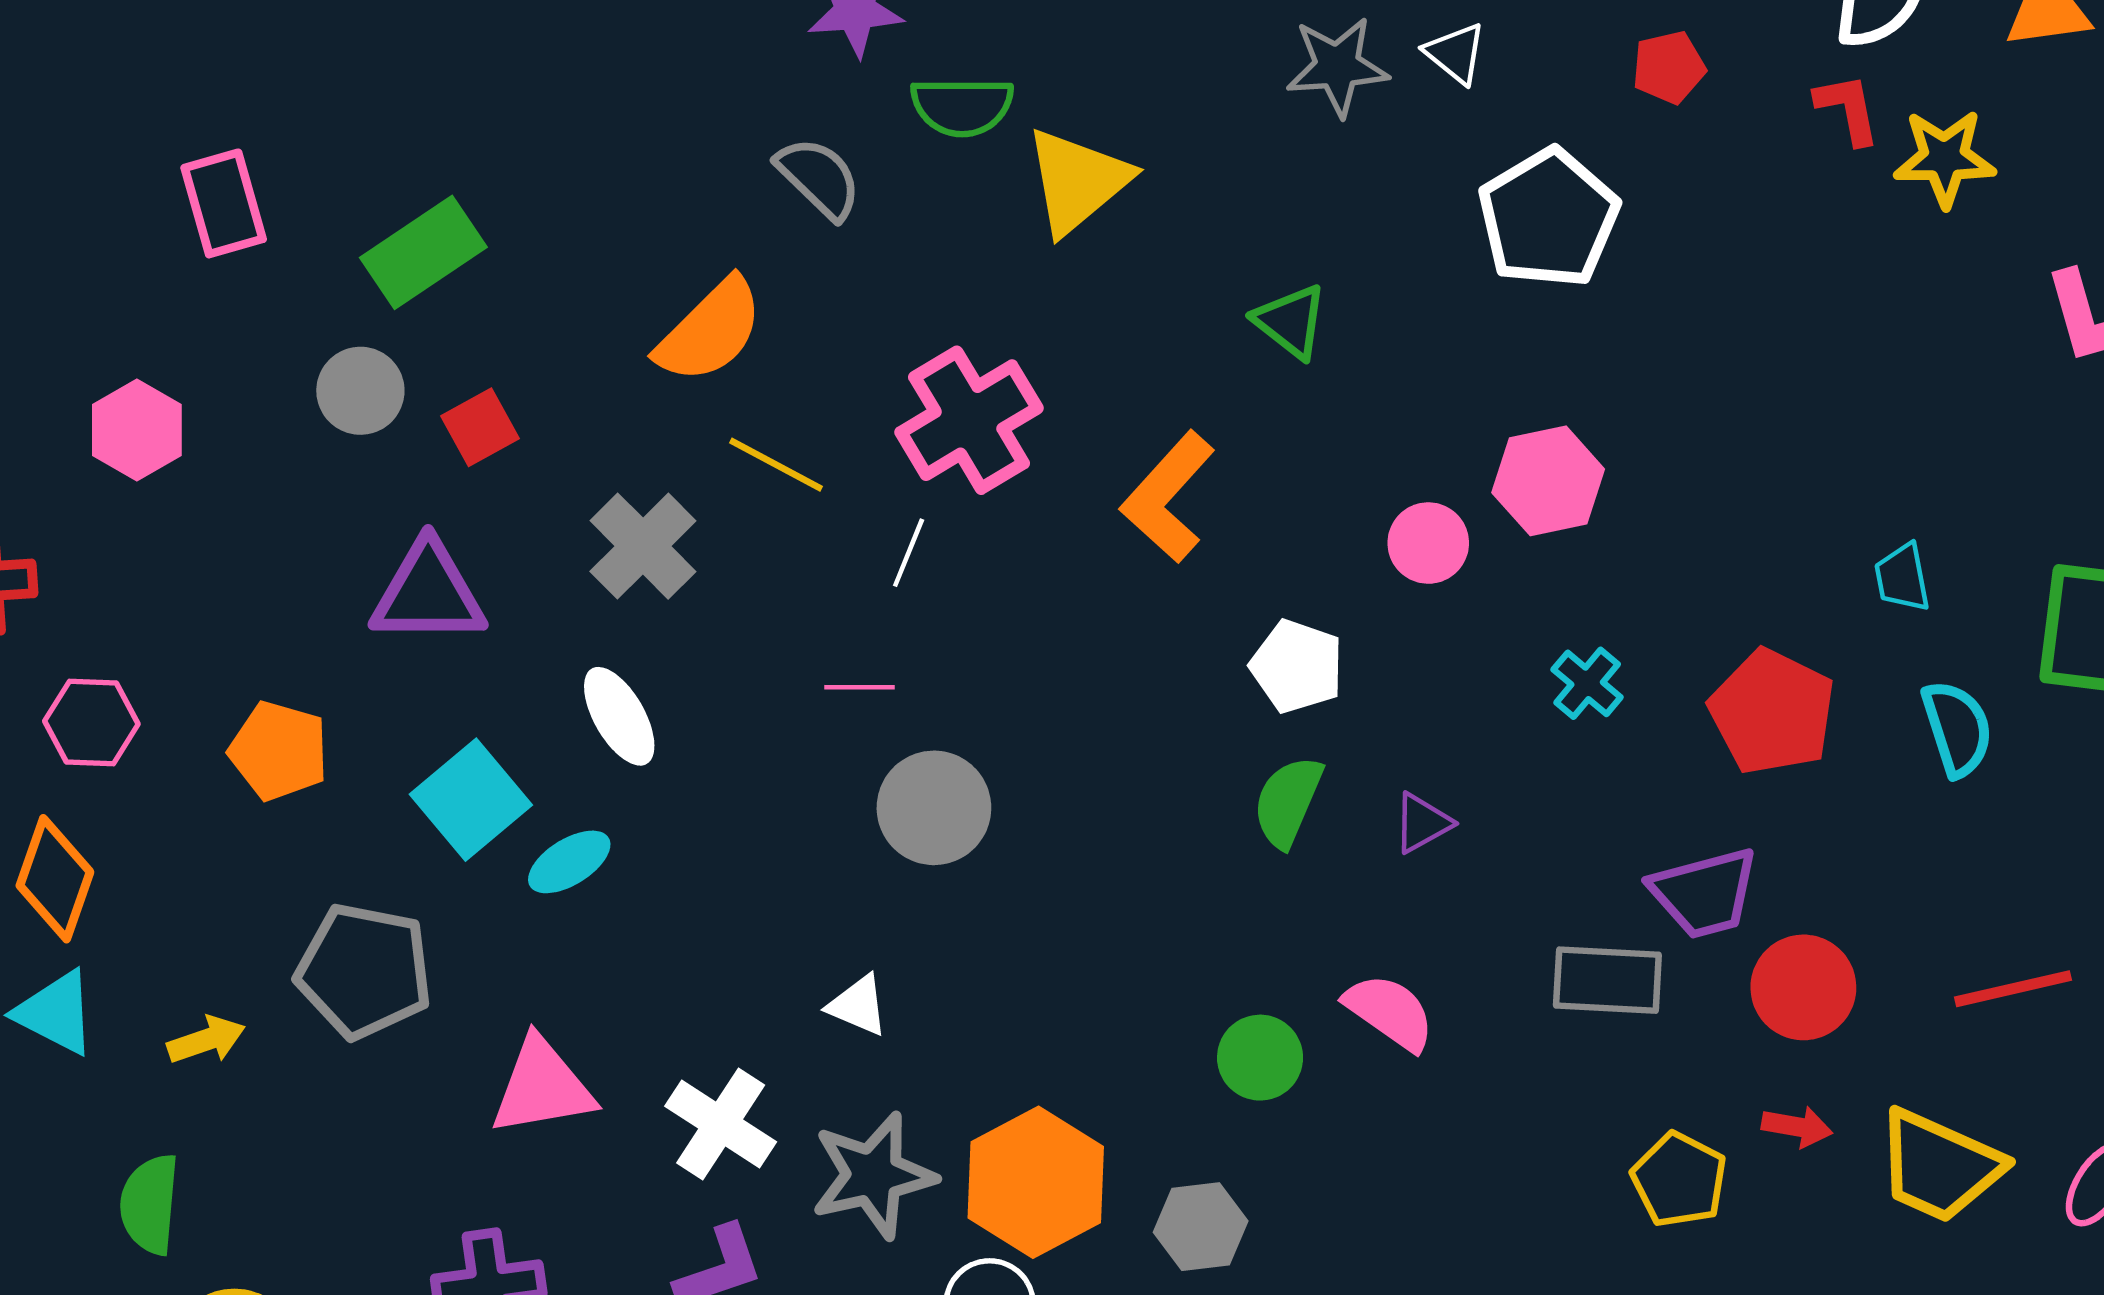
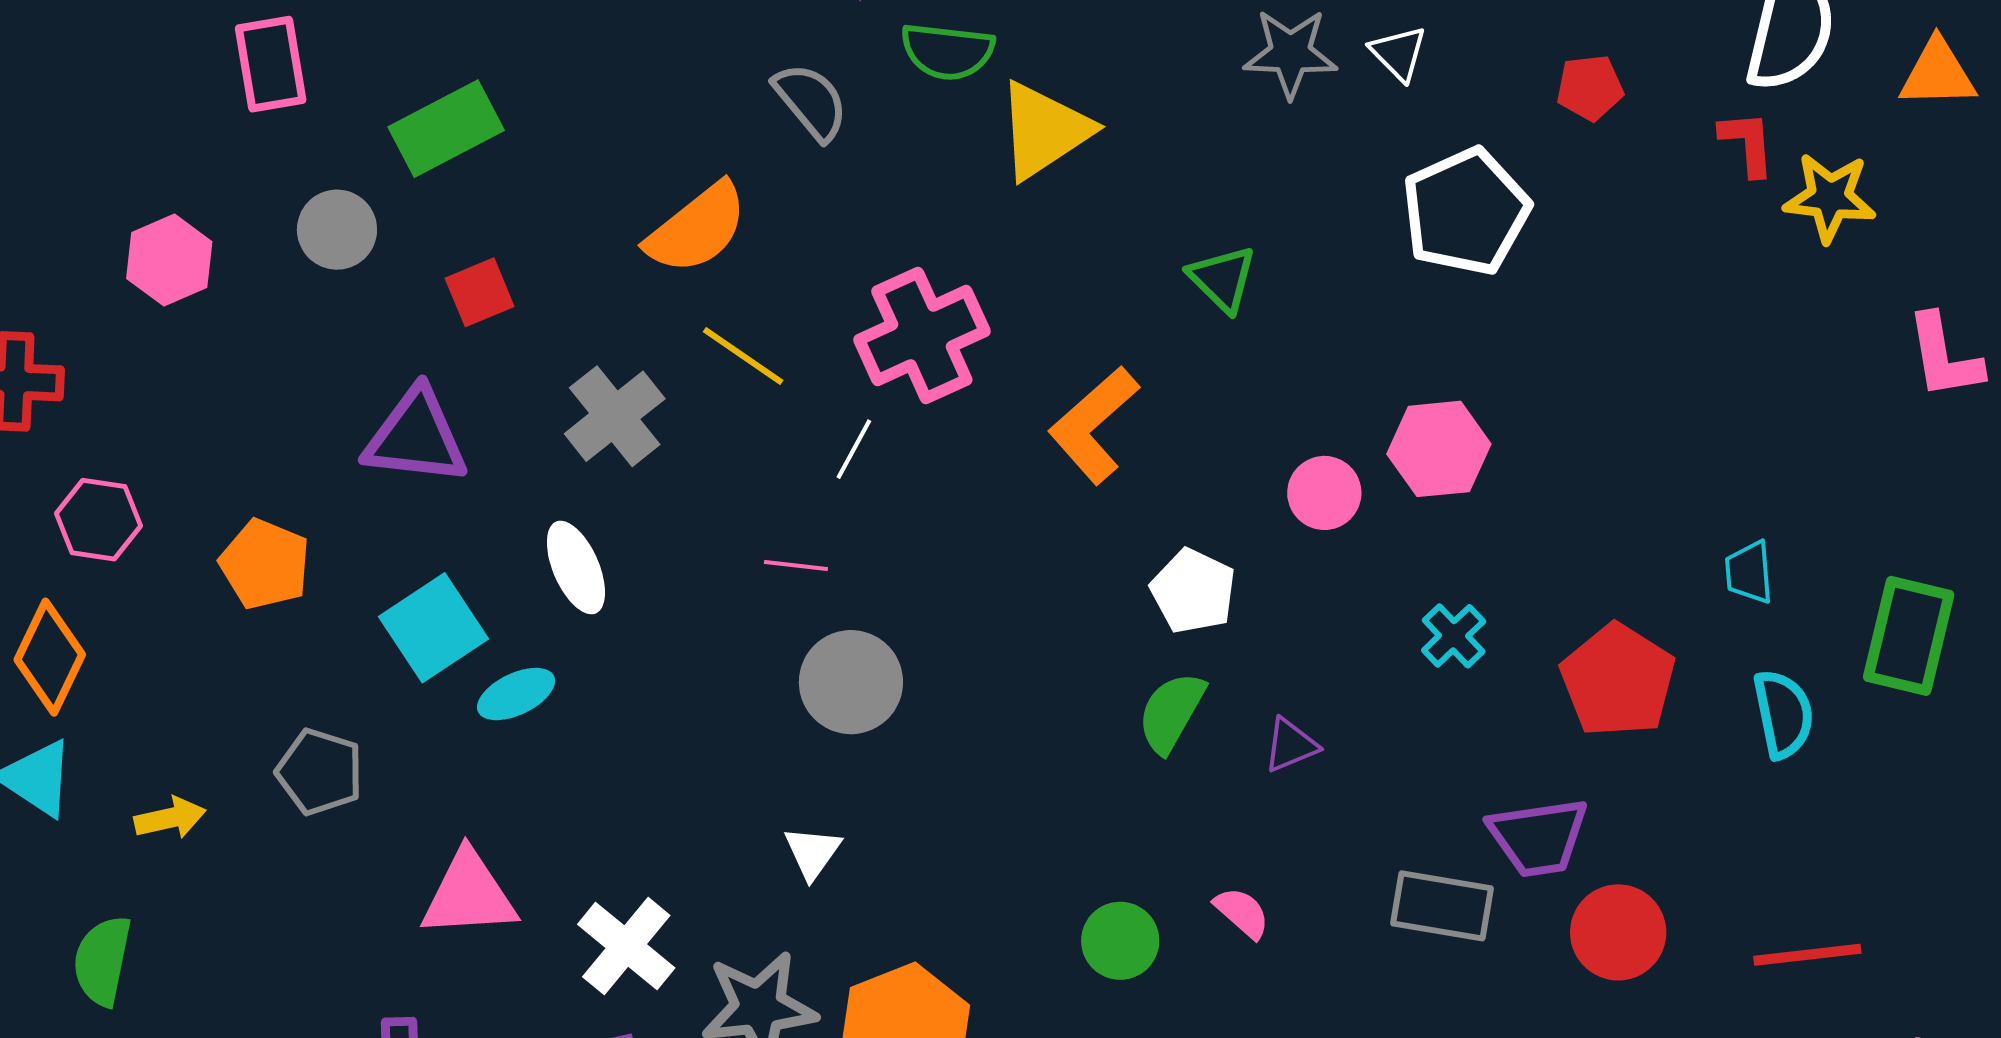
gray circle: (360, 391) -> (337, 230), moved
gray pentagon: (364, 971) -> (320, 772), size x0.7
white triangle: (858, 1005) -> (812, 852), moved, turned 36
pink semicircle: (1390, 1012) -> (1242, 913), size x0.7

